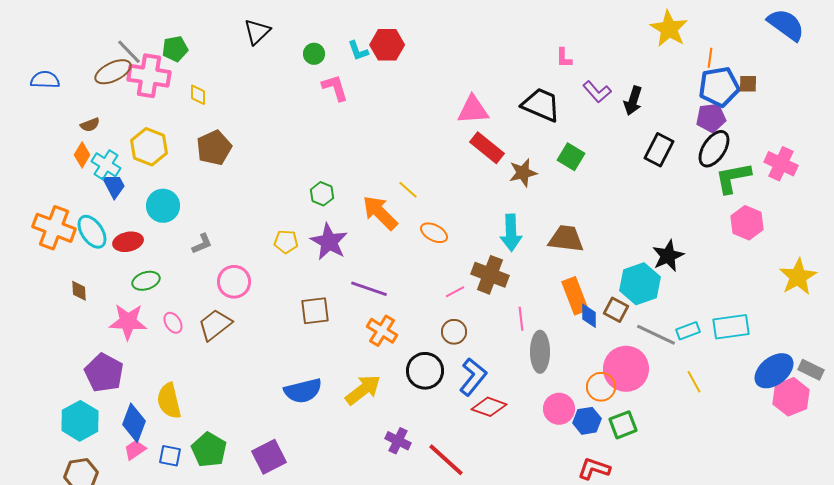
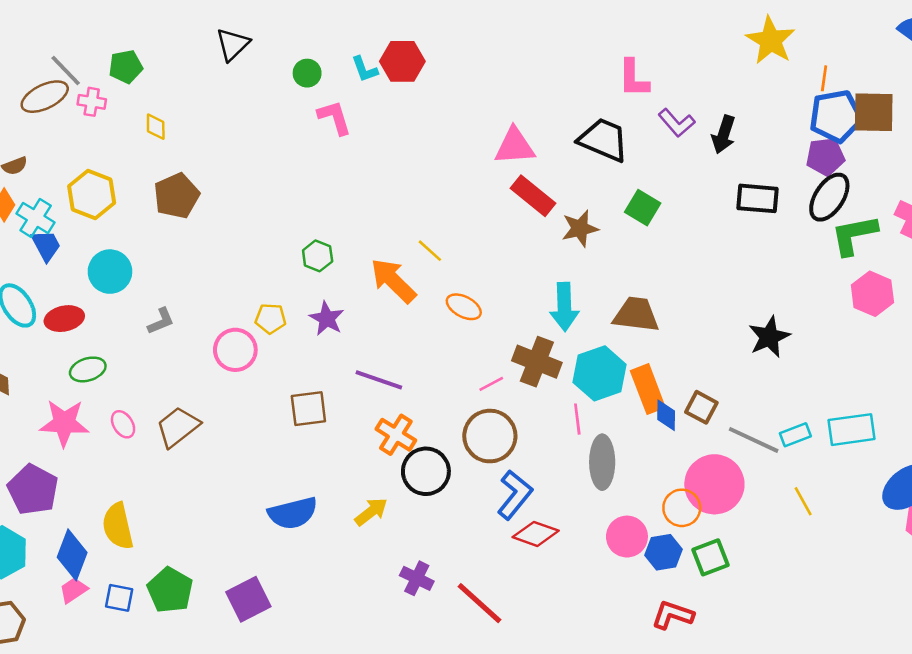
pink L-shape: (564, 58) -> (633, 78), size x1.5
pink cross: (149, 76) -> (92, 102), size x0.5
brown square: (748, 84) -> (874, 112), size x1.8
black rectangle: (659, 150) -> (758, 198), turned 68
purple star: (329, 242) -> (327, 319), size x0.7
pink circle: (234, 282) -> (235, 350), moved
cyan hexagon: (640, 284) -> (600, 373), moved
brown circle: (454, 332) -> (490, 436), size x1.6
black circle: (425, 371) -> (426, 471), moved
yellow arrow: (363, 390) -> (371, 512), size x0.7

